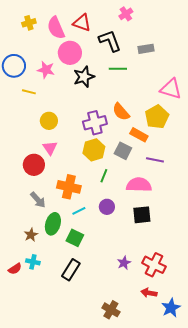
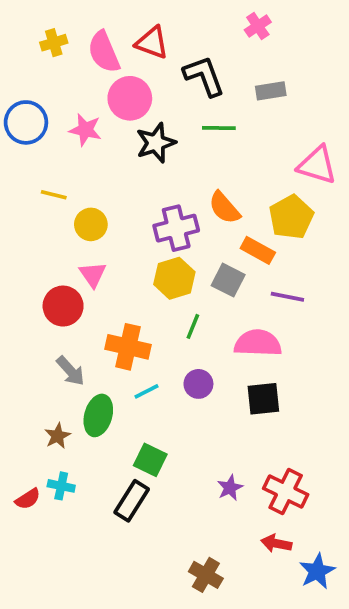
pink cross: (126, 14) -> (258, 26), moved
yellow line: (29, 92) -> (54, 195), moved
green square: (75, 238) -> (150, 460), moved

